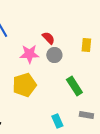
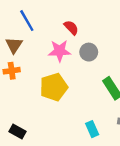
red semicircle: (48, 38) -> (71, 28), moved

